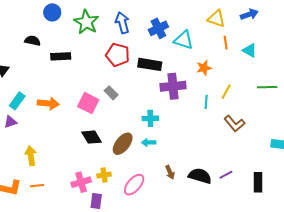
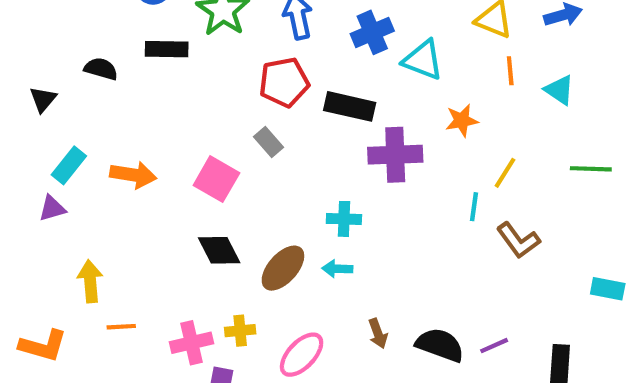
black semicircle: (33, 41) -> (101, 69), moved
red pentagon: (118, 55) -> (284, 82), turned -30
black rectangle: (61, 56) -> (167, 49), moved
gray rectangle: (111, 93) -> (268, 142), moved
cyan line: (206, 102) -> (474, 207), moved
orange line: (37, 186) -> (121, 327), moved

